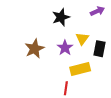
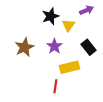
yellow triangle: (82, 39) -> (68, 25), moved
black rectangle: (99, 49) -> (88, 47), turned -49

